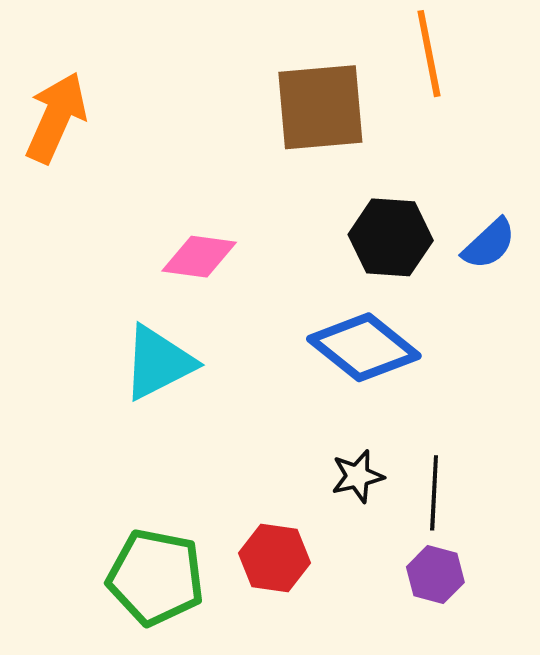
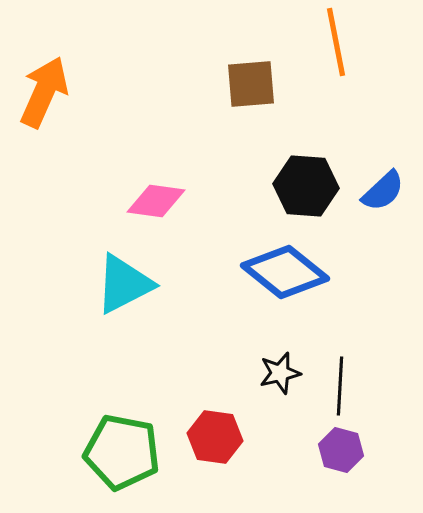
brown square: (320, 107) -> (251, 84), size x0.7

